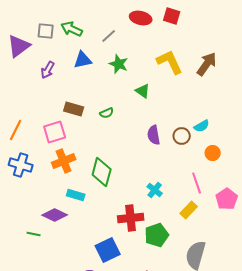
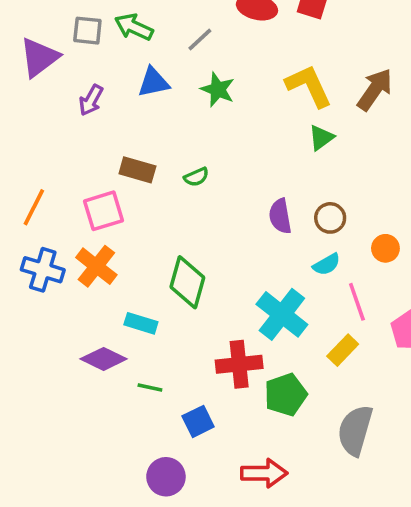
green triangle: (143, 91) -> (321, 138), moved, turned 49
cyan semicircle: (202, 126) -> (327, 264), moved
orange cross: (64, 161) -> (96, 266), moved, turned -30
cyan cross: (155, 190) -> (282, 314), size x1.8
green line: (34, 234) -> (150, 388), moved
blue square: (108, 250) -> (198, 421), size x0.7

